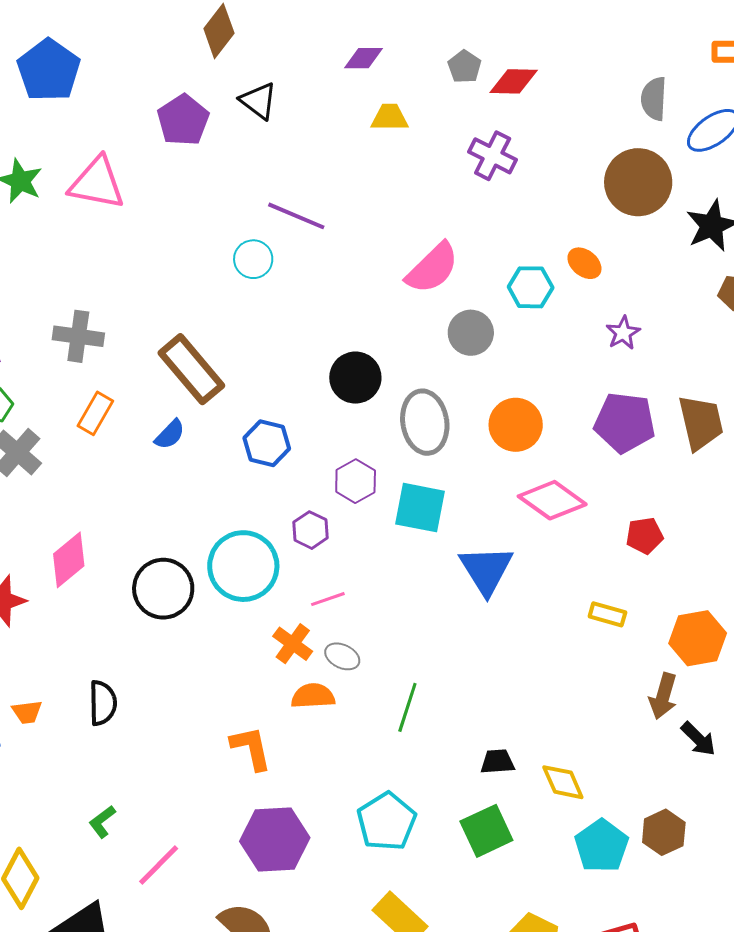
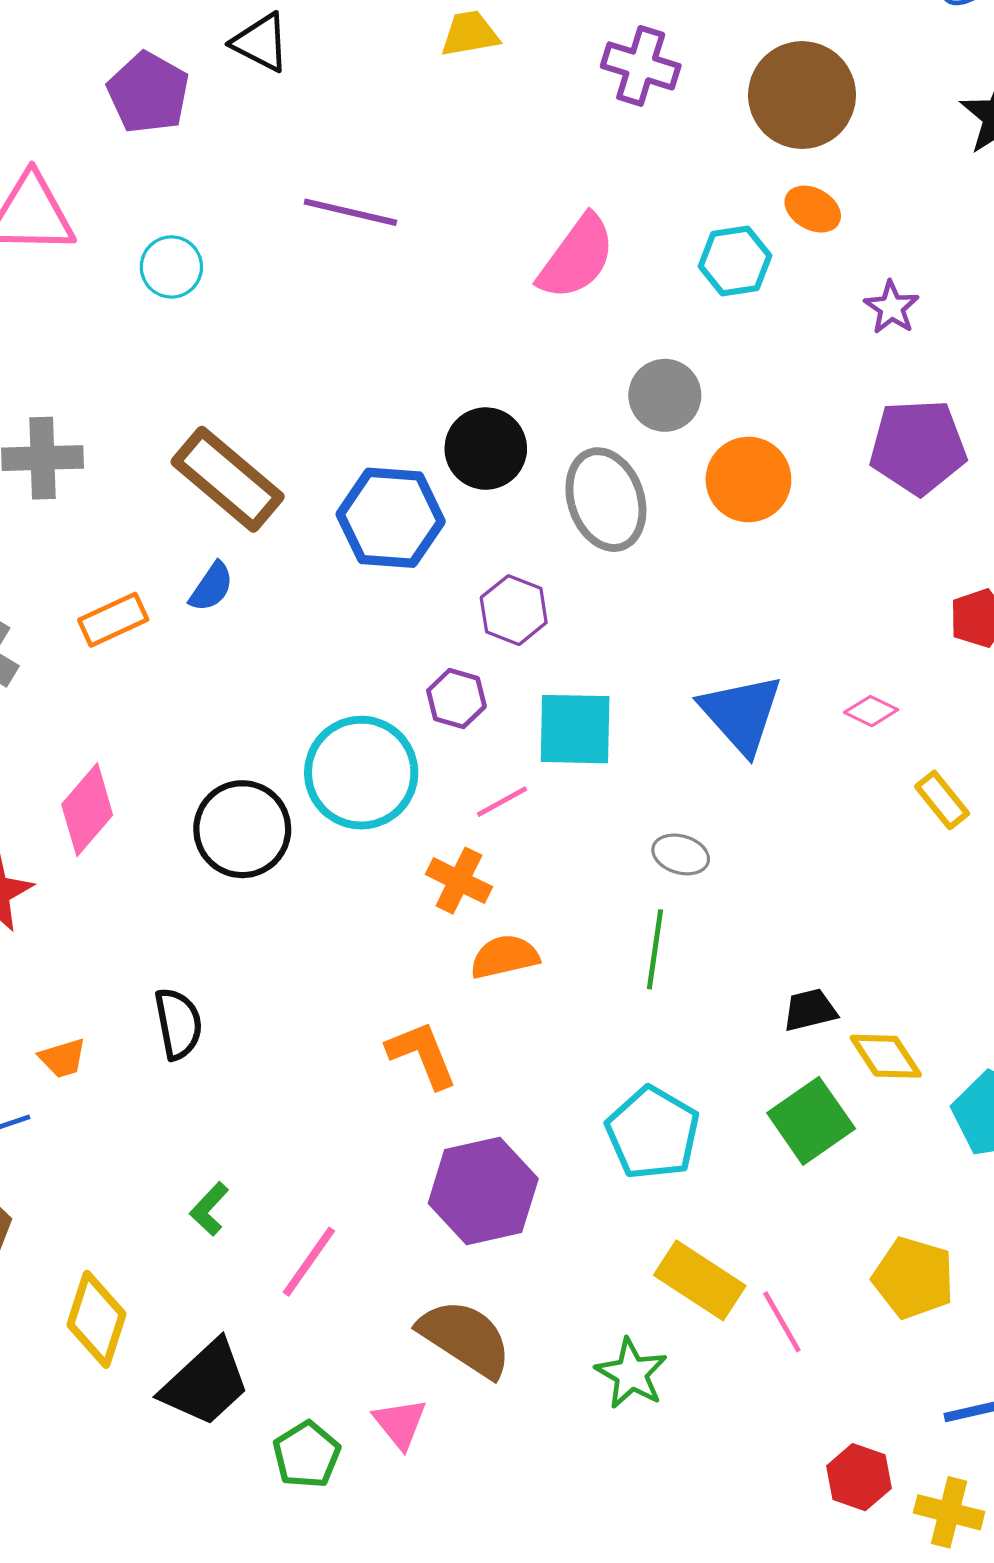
brown circle: (638, 182) -> (802, 95), moved
cyan circle: (253, 259) -> (171, 267), moved
gray circle: (471, 333) -> (665, 395), moved
orange rectangle: (95, 413) -> (113, 620), moved, turned 45
blue hexagon: (267, 443) -> (391, 518), moved, size x1.4
pink diamond: (552, 500) -> (871, 711), moved, size x0.5
cyan square: (420, 508) -> (575, 729), moved
yellow rectangle: (607, 614) -> (942, 800), moved, turned 45
gray ellipse: (342, 656) -> (681, 854), moved
yellow diamond: (563, 782) -> (886, 1056), moved

